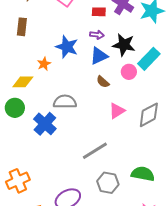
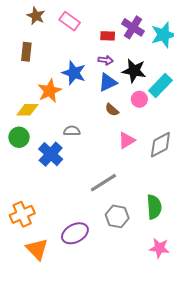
orange star: (44, 64) -> (50, 91), size x1.6
gray semicircle: (65, 102) -> (72, 131), size x0.7
green semicircle: (143, 174) -> (154, 207), turned 75

